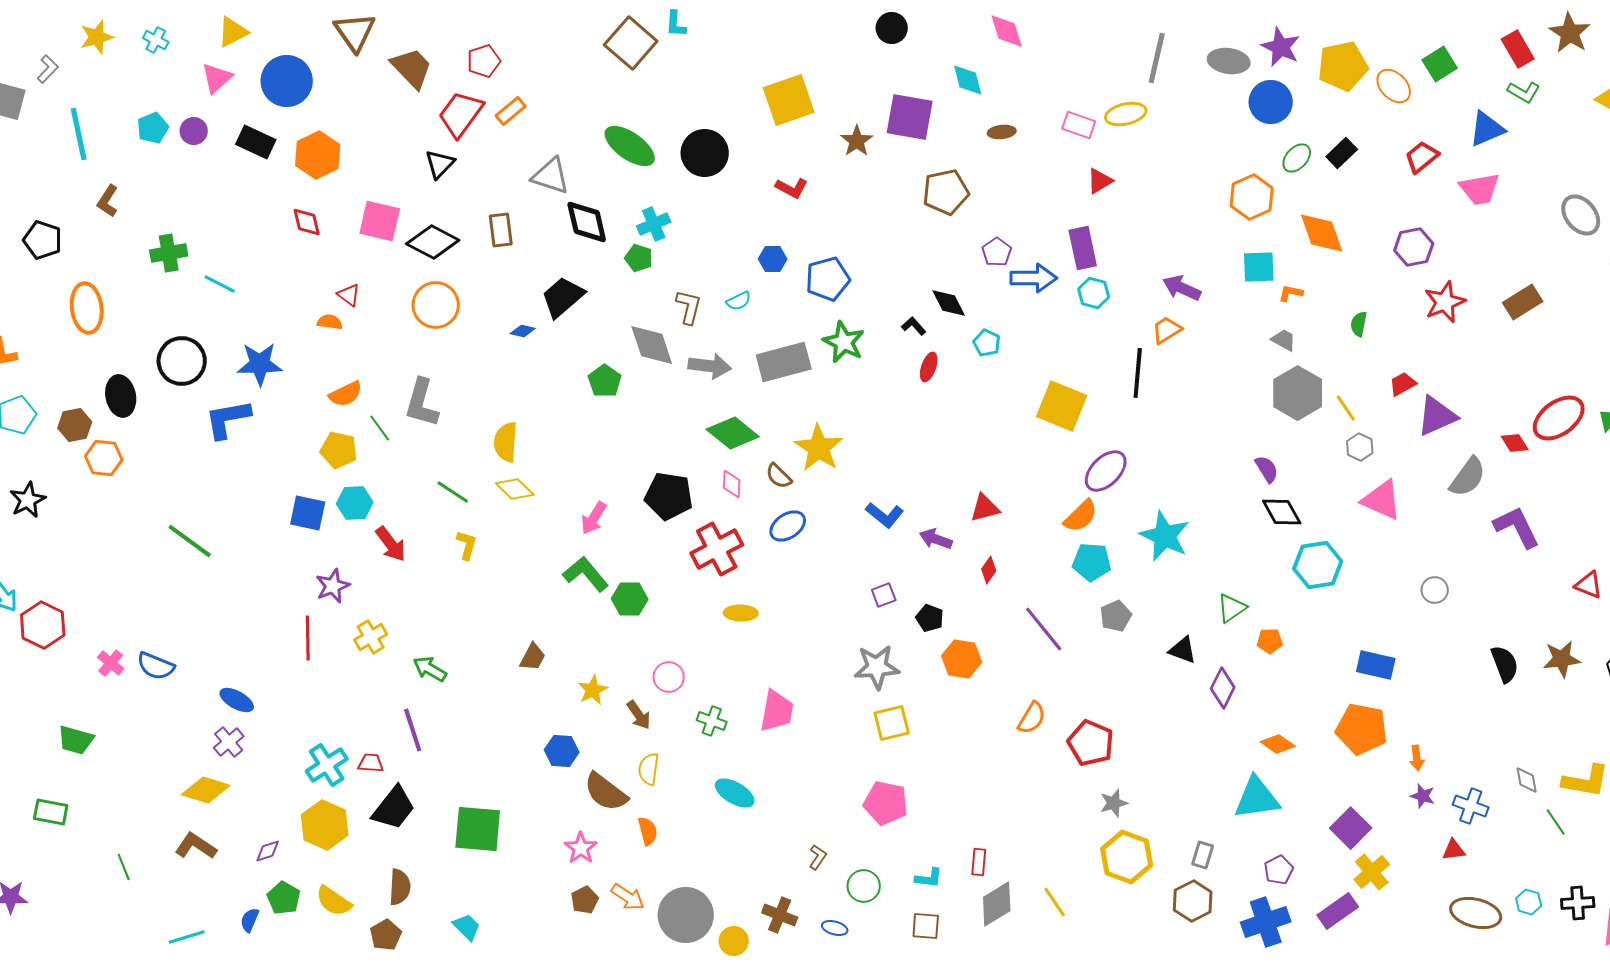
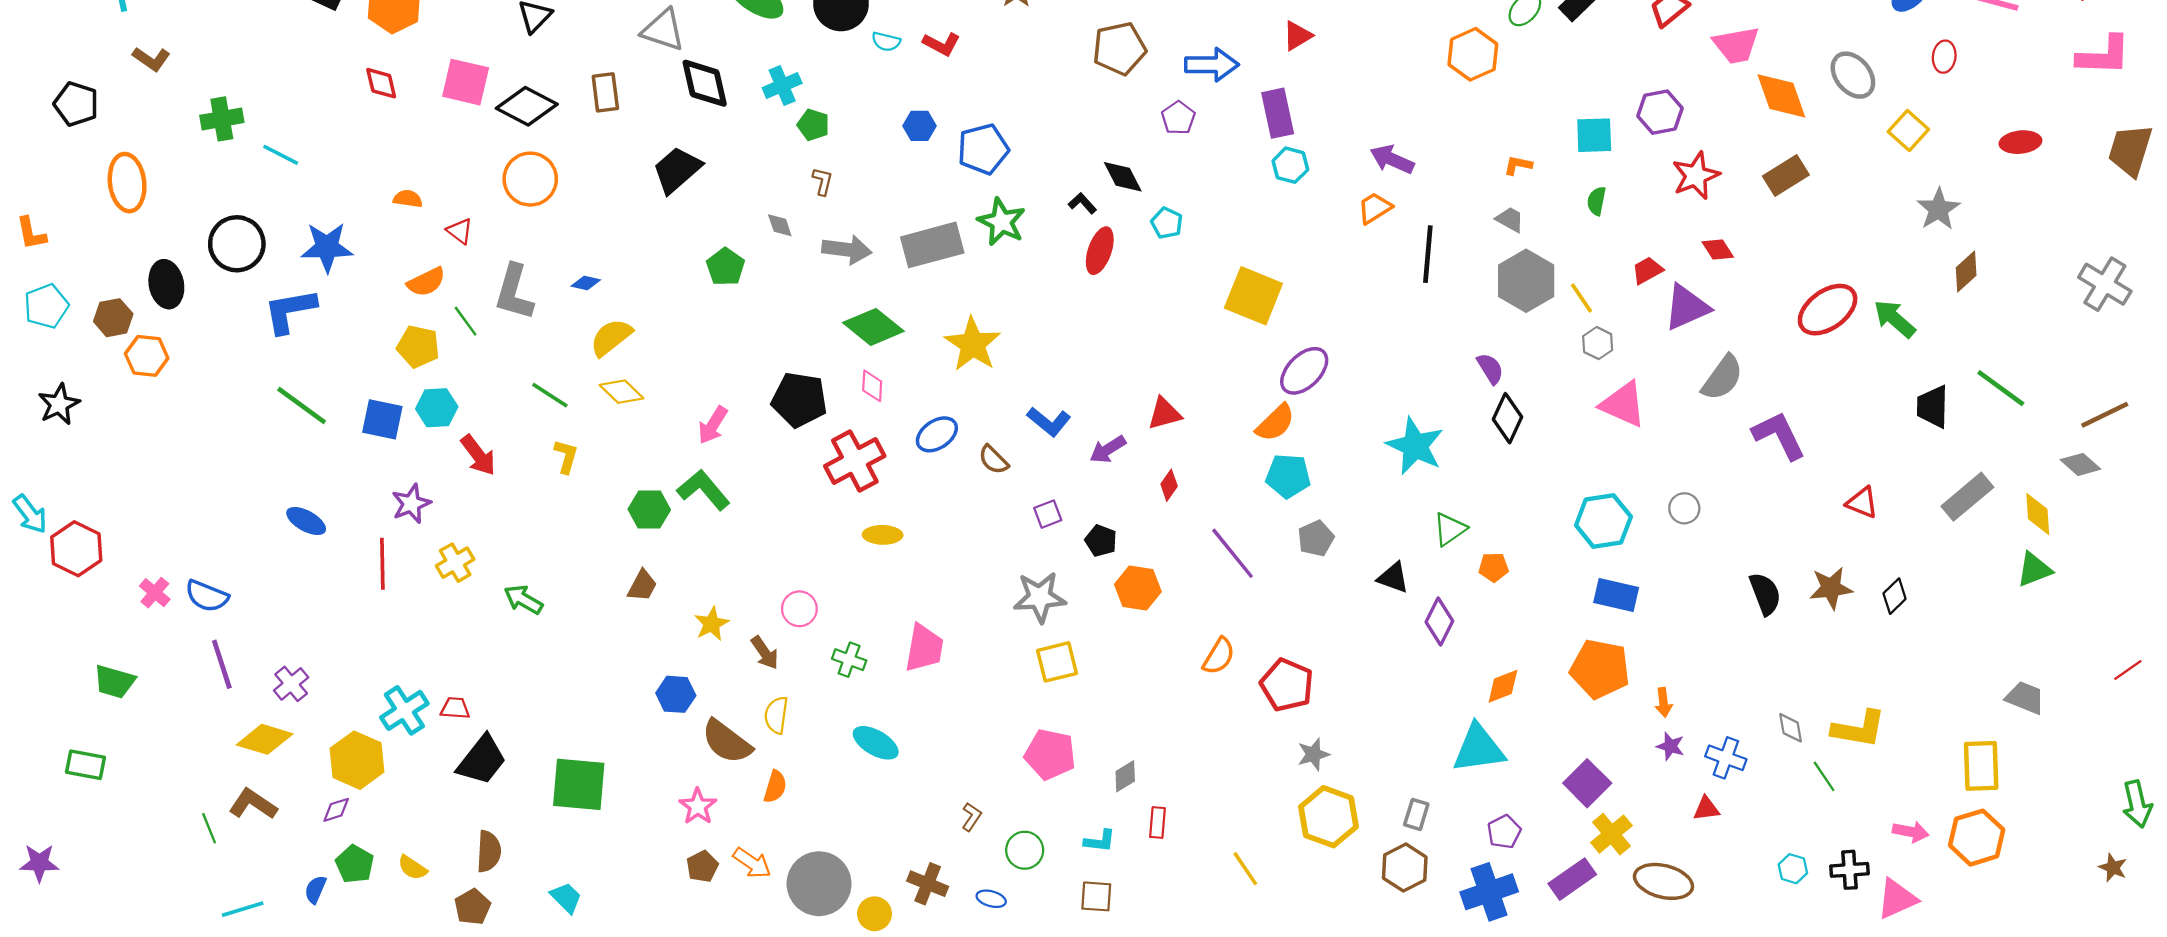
brown L-shape: (108, 201) -> (151, 59), turned -88
orange diamond: (1322, 233) -> (1781, 96), moved
green pentagon: (639, 258) -> (813, 125), moved
cyan square: (1259, 267) -> (1594, 135), moved
blue arrow: (1034, 278) -> (1212, 65), moved
red triangle: (349, 295) -> (460, 231), moved
cyan semicircle: (739, 301) -> (886, 42), moved, turned 40
brown L-shape: (689, 307) -> (823, 181), size x0.7
blue diamond: (523, 331) -> (586, 283), moved
gray diamond: (652, 345) -> (780, 225), size x0.5
red ellipse: (929, 367) -> (1100, 251), size x1.4
black line: (1138, 373) -> (1428, 254), moved
yellow semicircle: (506, 442) -> (611, 337), turned 48
red diamond: (1515, 443) -> (1718, 250), moved
brown semicircle: (779, 476) -> (993, 460), moved
black diamond: (1282, 512) -> (1508, 418), turned 54
cyan star: (1165, 536) -> (1415, 446), moved
purple arrow: (936, 539) -> (1108, 449), turned -52
green line: (190, 541) -> (302, 405), moved
cyan hexagon: (1318, 565) -> (1603, 521), moved
green hexagon: (630, 599) -> (649, 509), moved
blue ellipse: (237, 700) -> (306, 521), moved
purple line: (413, 730) -> (222, 664), moved
orange diamond: (1278, 744) -> (1503, 686), turned -56
yellow hexagon: (325, 825) -> (357, 760), moved
orange semicircle: (648, 831) -> (775, 787), turned 32
green line: (124, 867) -> (209, 828), moved
yellow semicircle: (334, 901) -> (412, 868), size x0.7
gray diamond: (997, 904) -> (1125, 776), moved, size x0.6
brown ellipse: (1476, 913) -> (1663, 881), moved

